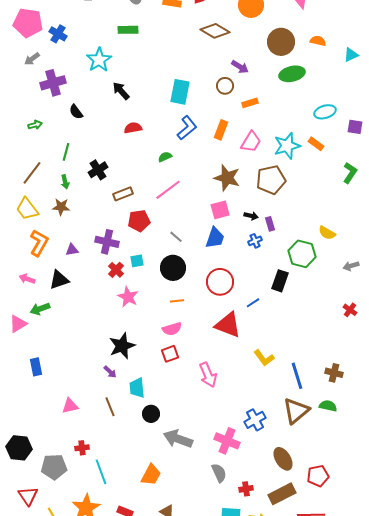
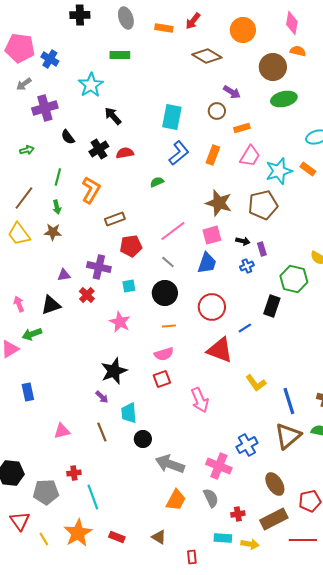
orange semicircle: (318, 41) -> (298, 51), moved
pink trapezoid: (251, 142) -> (250, 156), moved
black cross: (98, 170) -> (99, 149), moved
pink line: (168, 190) -> (173, 231), moved
orange L-shape: (39, 243) -> (91, 190), moved
red cross: (116, 270) -> (87, 295), moved
pink arrow: (27, 279) -> (19, 304), turned 49
orange trapezoid: (151, 475) -> (176, 500), moved

